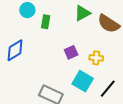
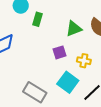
green triangle: (82, 13) -> (74, 29), moved

